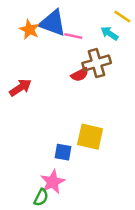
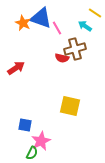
pink line: (73, 36) -> (57, 28), turned 48
red semicircle: (80, 75) -> (62, 58), turned 40
blue square: (63, 152) -> (25, 125), moved

